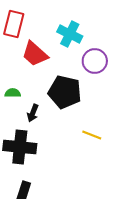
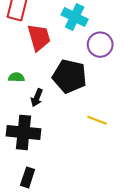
red trapezoid: (35, 54) -> (39, 37), turned -148

